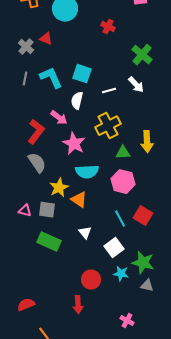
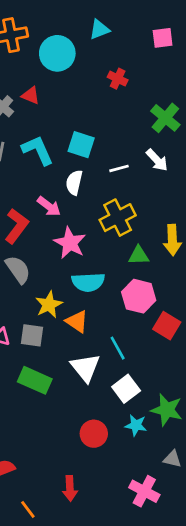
red square: (143, 216) -> (167, 326), moved
cyan line: (120, 219) -> (118, 348), moved
white triangle: (85, 233) -> (85, 368), size x1.6
gray triangle: (147, 286) -> (172, 459), moved
red arrow: (78, 305) -> (70, 488), moved
pink cross: (127, 321) -> (144, 491), size x1.5

